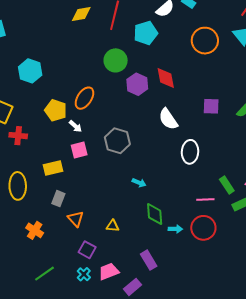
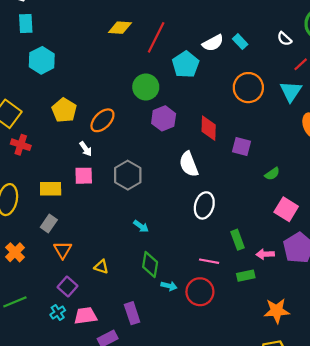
cyan pentagon: (146, 33) -> (186, 65), turned -30
cyan hexagon: (30, 71) -> (42, 60), moved
red diamond: (166, 78) -> (209, 128), moved
purple square: (211, 106) -> (242, 147), moved
yellow pentagon: (56, 110) -> (64, 110), moved
green rectangle: (227, 185) -> (238, 240), moved

